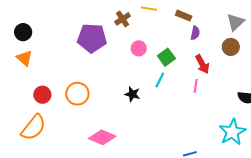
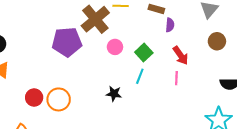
brown cross: (123, 19) -> (95, 19), size x1.8
brown circle: (231, 47) -> (217, 41), moved
red circle: (42, 95) -> (34, 98), moved

